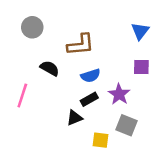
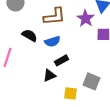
blue semicircle: (91, 76) -> (52, 41), moved
purple star: (119, 94) -> (85, 18), moved

